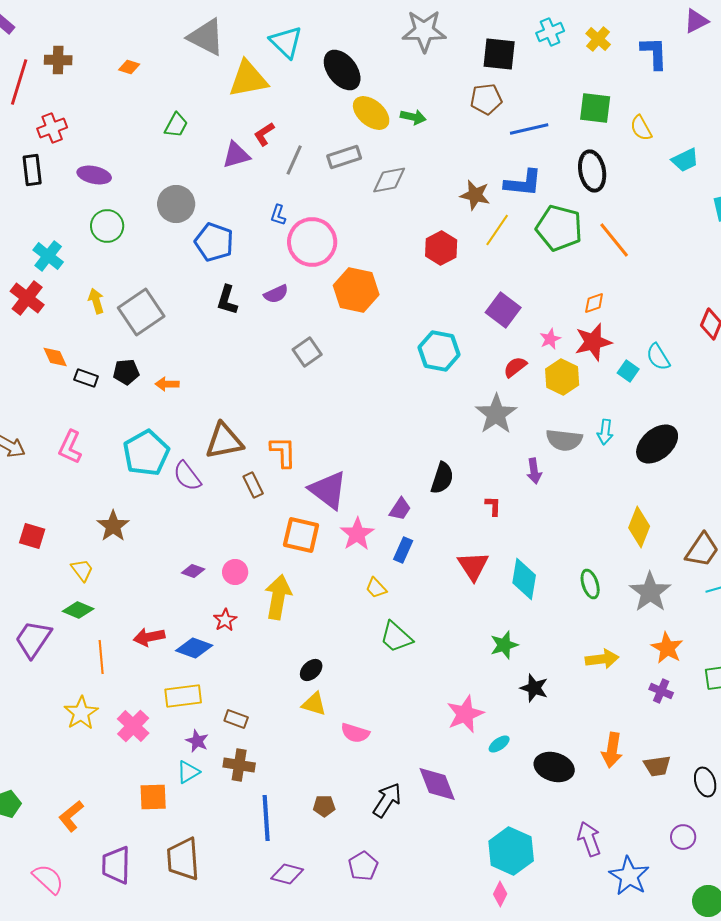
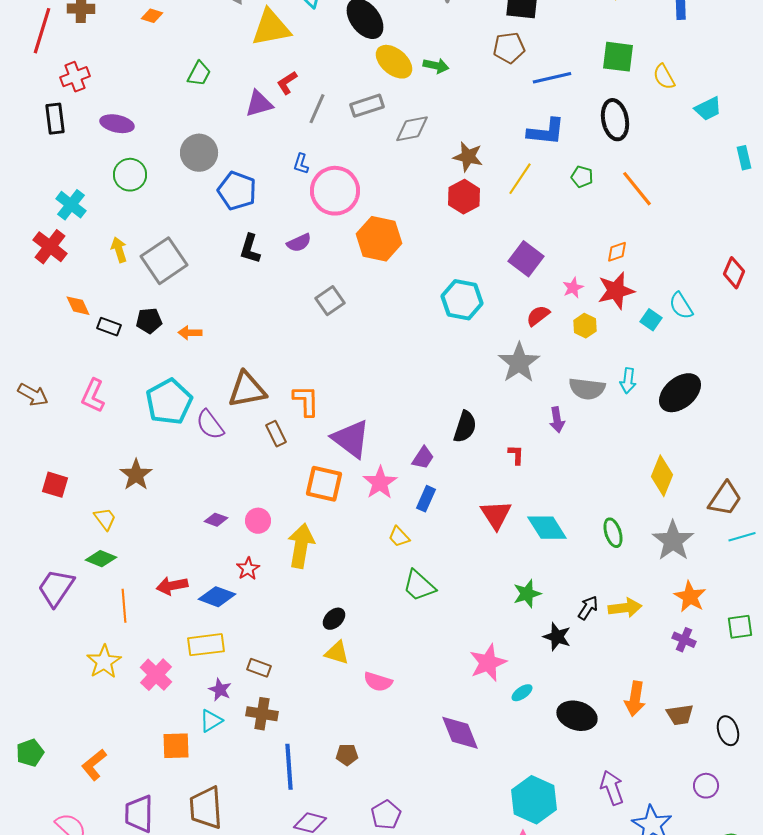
brown star: (475, 195) -> (468, 157), moved
green pentagon: (559, 228) -> (582, 177), size x0.5
yellow hexagon: (562, 377) -> (585, 326), size x0.7
cyan diamond: (524, 579) -> (547, 528), turned -42
black arrow: (387, 800) -> (588, 608), moved, size x0.7

